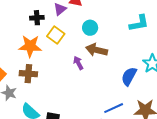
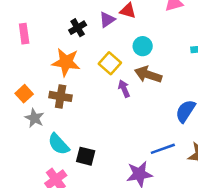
black cross: (37, 18) -> (78, 28), turned -32
yellow square: (56, 35) -> (110, 63), moved

